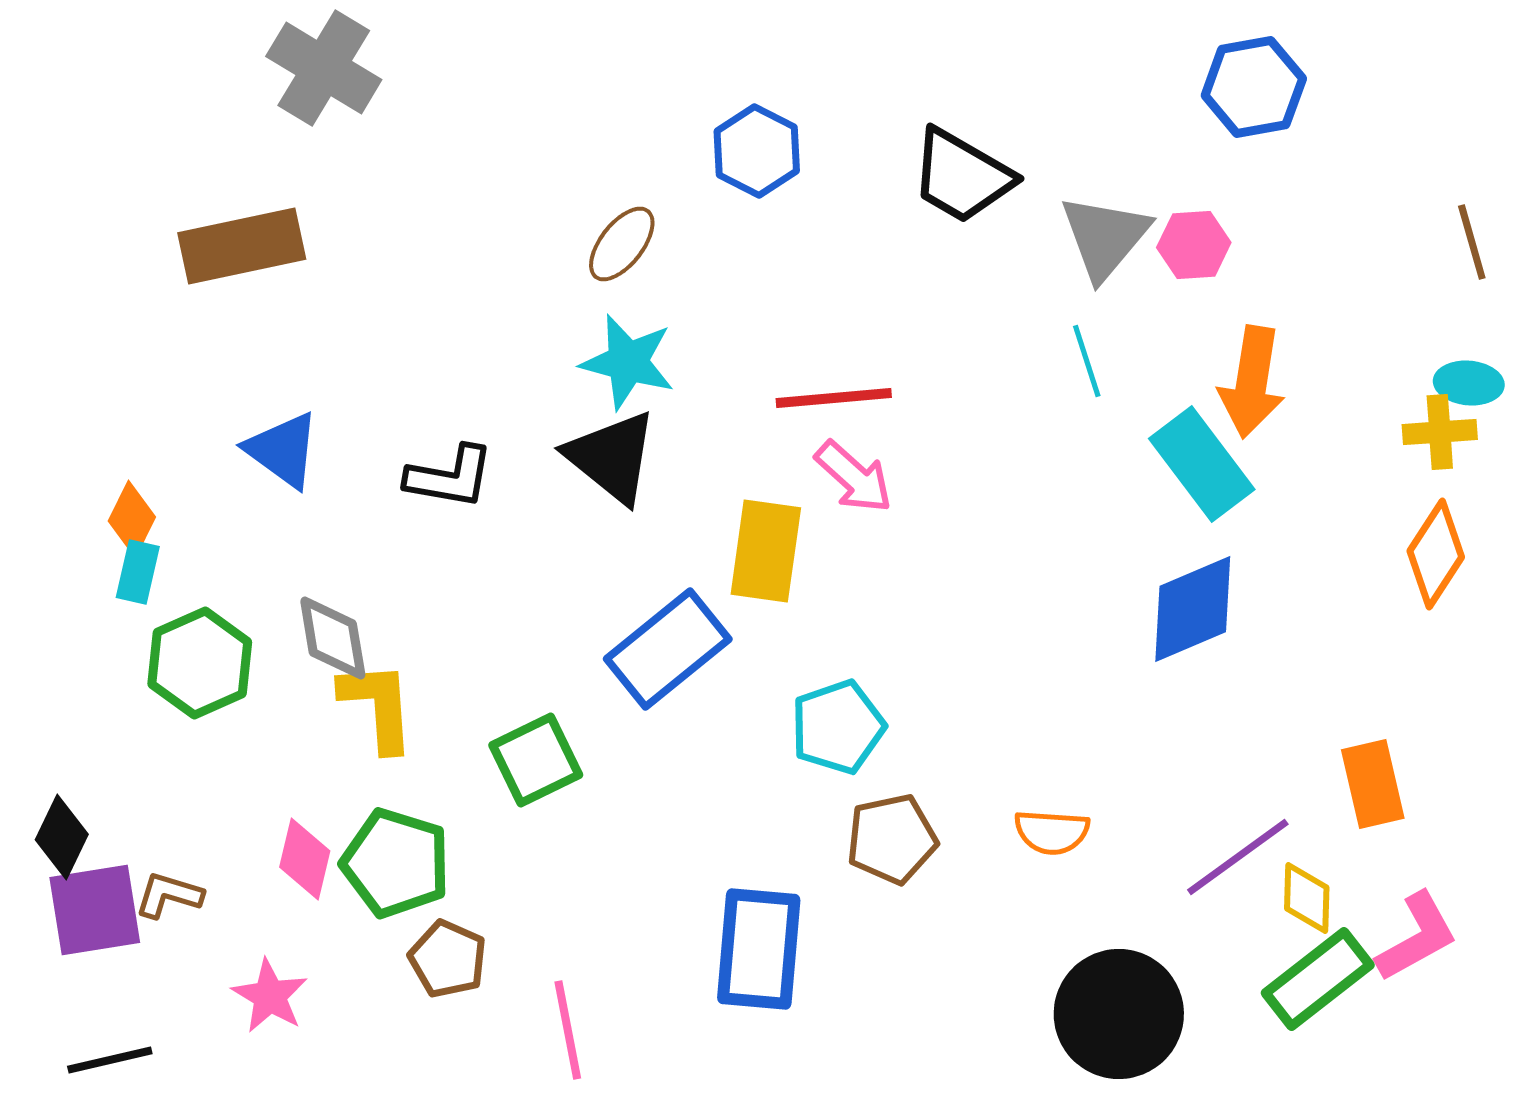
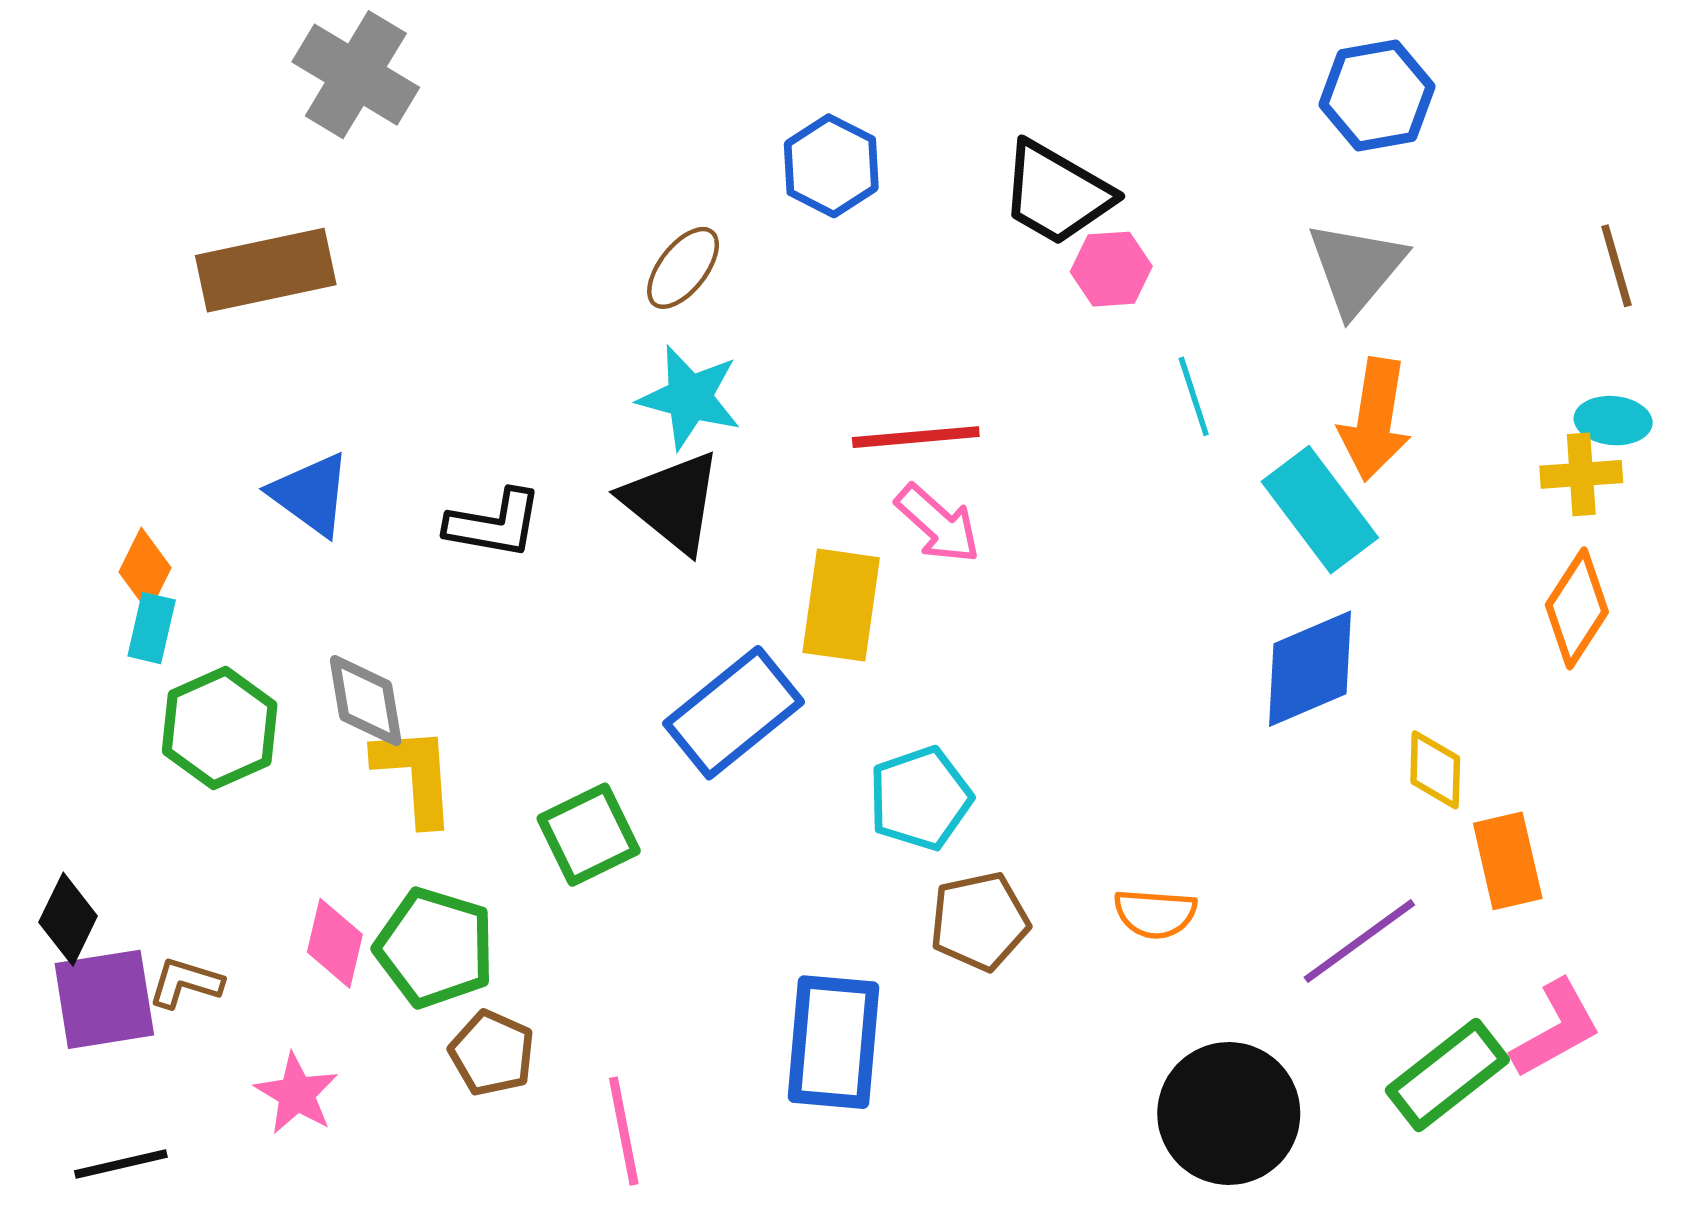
gray triangle: (1105, 237) -> (1356, 268), moved
pink hexagon: (1194, 245) -> (1111, 269), moved
yellow diamond: (1307, 898) -> (1435, 770), moved

